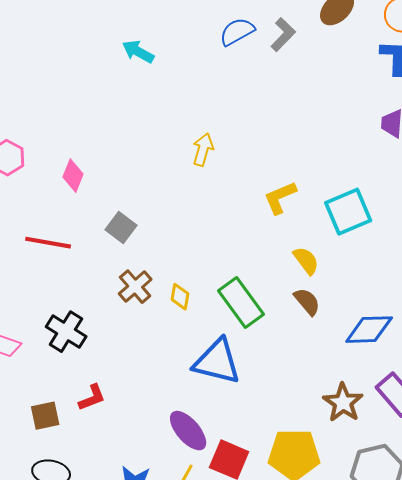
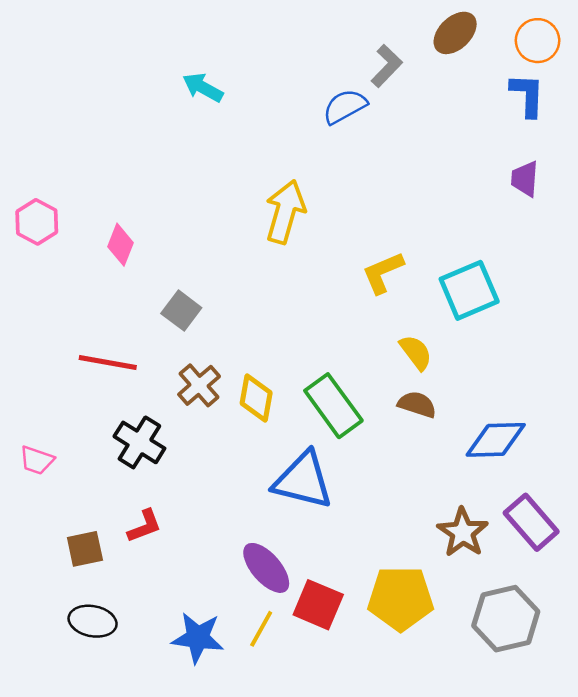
blue semicircle: (237, 32) -> (345, 106), moved
yellow arrow: (203, 150) -> (285, 212), size x1.5
red line: (48, 243) -> (108, 363), moved
yellow diamond: (180, 297) -> (256, 398), size x1.4
brown semicircle: (307, 302) -> (417, 404), turned -32
black cross: (66, 332) -> (139, 442), moved

